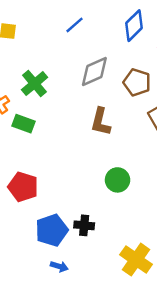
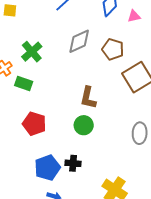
brown L-shape: (101, 122) -> (88, 98), moved
green circle: (118, 180) -> (84, 125), moved
red pentagon: (23, 187) -> (34, 124), moved

